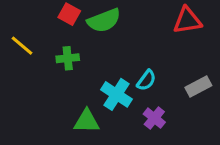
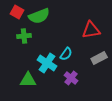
red triangle: (187, 20) -> (91, 30), moved
green cross: (68, 58) -> (24, 36), moved

